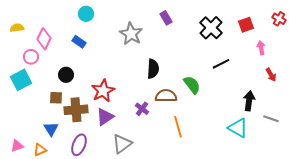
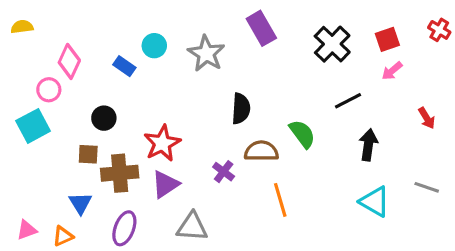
cyan circle: (86, 14) -> (154, 46), moved
purple rectangle: (166, 18) -> (261, 28), size x1.5
yellow semicircle: (17, 28) -> (22, 27), moved
pink arrow: (261, 48) -> (392, 71), moved, turned -120
black arrow: (249, 101) -> (368, 145), moved
gray triangle: (122, 144) -> (192, 227), turned 40

